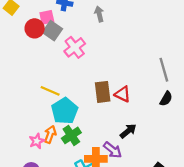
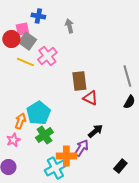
yellow line: (50, 91) -> (25, 62), moved
brown rectangle: (103, 92) -> (79, 81), moved
orange arrow: (50, 134) -> (20, 121), moved
purple arrow: (113, 150) -> (81, 148), turned -96

